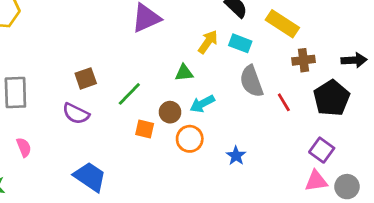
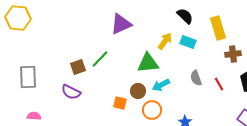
yellow rectangle: (282, 24) -> (218, 28), turned 40
green triangle: (184, 73) -> (148, 63), size x1.6
gray semicircle: (251, 81) -> (196, 78), moved, size x0.7
green line: (129, 94) -> (100, 59), moved
pink semicircle: (24, 147) -> (34, 116), turned -64

